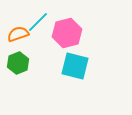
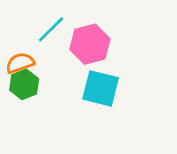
orange semicircle: (18, 34) -> (20, 63), moved

